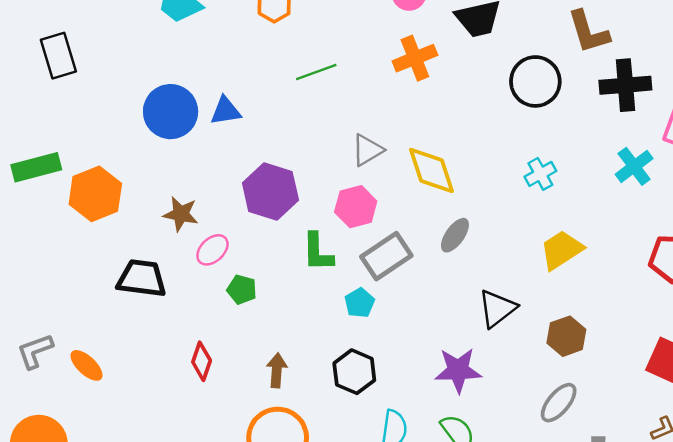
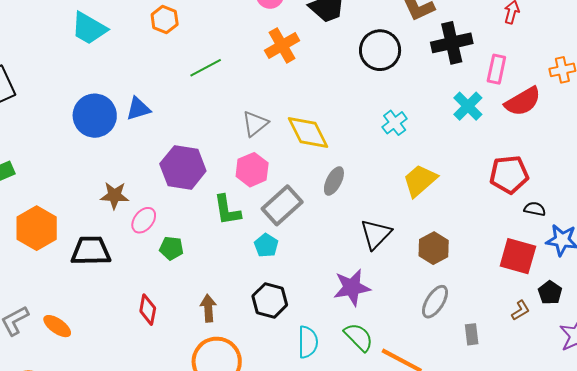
orange hexagon: (95, 194) -> (37, 228), moved

